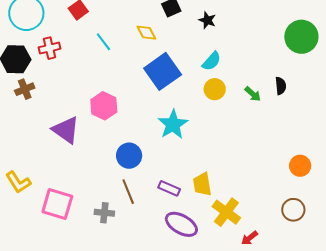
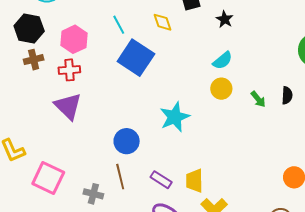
red cross: (49, 48) -> (69, 70), moved
blue square: (163, 71) -> (136, 58), moved, turned -30
pink hexagon: (104, 106) -> (74, 39), moved

